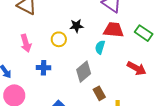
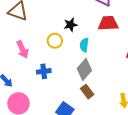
cyan semicircle: (100, 47) -> (84, 45), moved
brown rectangle: (99, 93) -> (87, 92), moved

